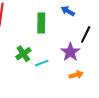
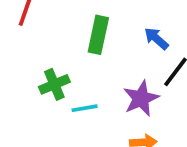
blue arrow: (68, 11) -> (156, 39), moved

